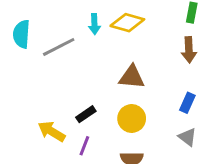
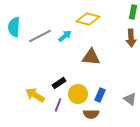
cyan arrow: (94, 24) -> (65, 36), moved, turned -128
blue rectangle: (187, 103) -> (100, 95), moved
yellow circle: (132, 118) -> (78, 94), moved

